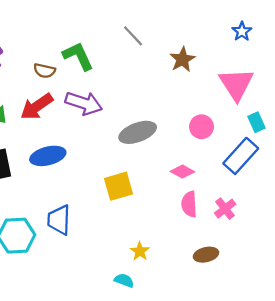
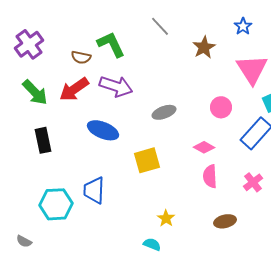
blue star: (242, 31) -> (243, 26), moved
gray ellipse: (138, 132) -> (164, 112), size x0.7
blue ellipse: (48, 156) -> (103, 130), moved, turned 36
pink cross: (225, 209) -> (253, 182), moved

